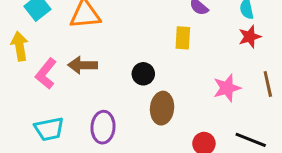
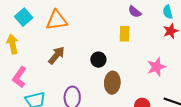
brown arrow: (83, 65) -> (56, 55), turned 132
pink L-shape: (46, 74) -> (19, 77), moved

